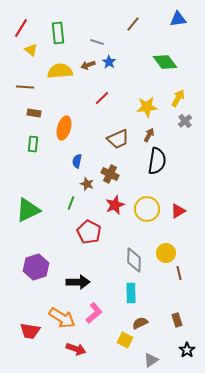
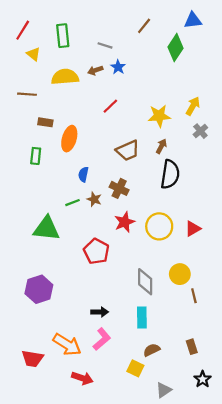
green diamond: (165, 62) -> (175, 48), moved, turned 70
brown rectangle: (34, 113) -> (45, 122), moved
green line: (71, 203) -> (73, 203), moved, turned 48
green triangle: (28, 210) -> (47, 229), moved, turned 32
black arrow: (78, 282) -> (100, 312), moved, size x0.7

